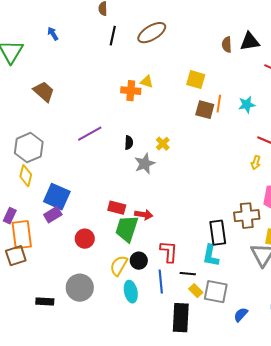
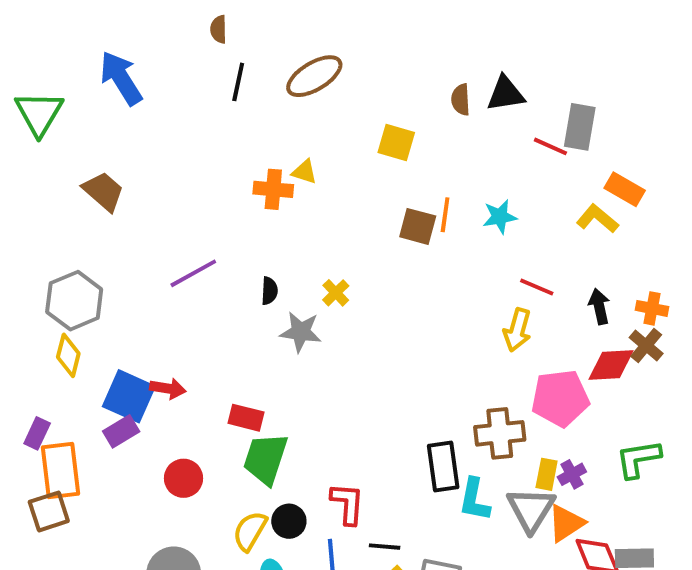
blue arrow: (53, 34) -> (121, 78), size x2.0
yellow square: (196, 80) -> (396, 143), moved
yellow arrow: (256, 163) -> (517, 330), size x1.5
gray star: (145, 164) -> (301, 332), turned 30
red arrow: (144, 215) -> (168, 388), moved
cyan L-shape: (211, 256) -> (474, 500), moved

